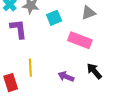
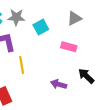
pink rectangle: (80, 40) -> (69, 47), size x0.7
yellow line: (30, 68) -> (22, 65), moved

